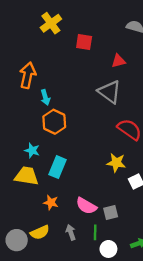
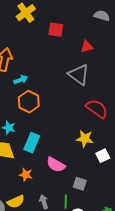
cyan arrow: (45, 97) -> (21, 80), turned -96
pink semicircle: (86, 206) -> (56, 165), moved
gray square: (111, 212) -> (80, 184), turned 32

